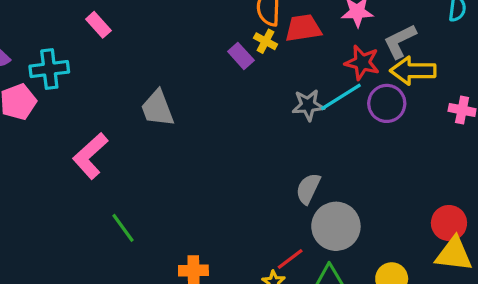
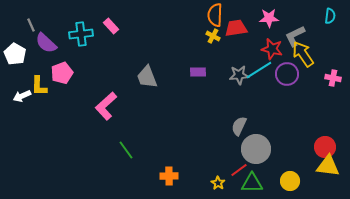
purple rectangle: (241, 56) -> (198, 72), moved, turned -49
cyan cross: (49, 69) -> (81, 34), moved
yellow arrow: (413, 71) -> (303, 54), turned 56
red line: (290, 259) -> (239, 170), moved

